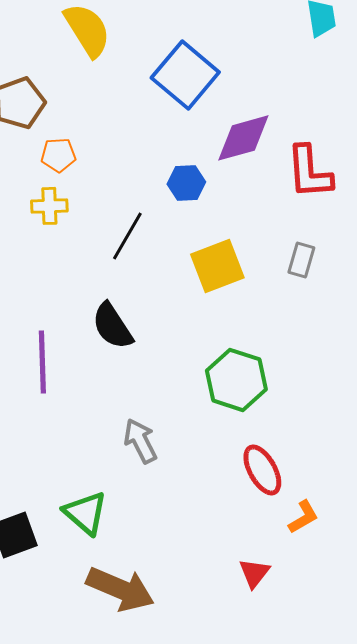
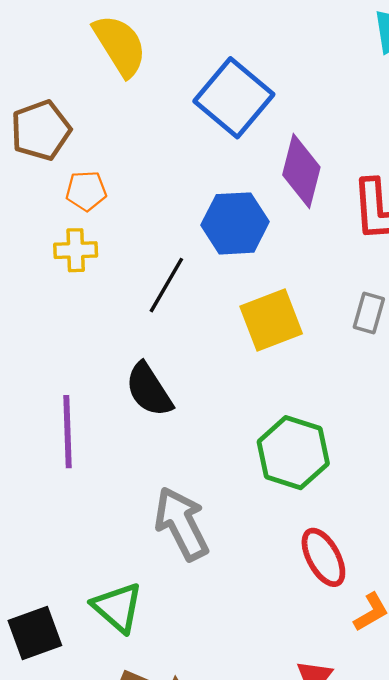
purple diamond: (243, 138) -> (301, 171), turned -60
blue hexagon: (186, 183) -> (235, 223), size x1.5
gray arrow: (140, 441) -> (182, 524), size x1.4

